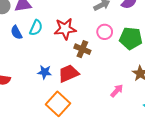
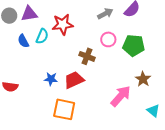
red star: (65, 29) -> (63, 24), moved
pink arrow: (117, 91) -> (121, 96), size x1.6
orange square: (58, 104) -> (64, 109), turned -30

